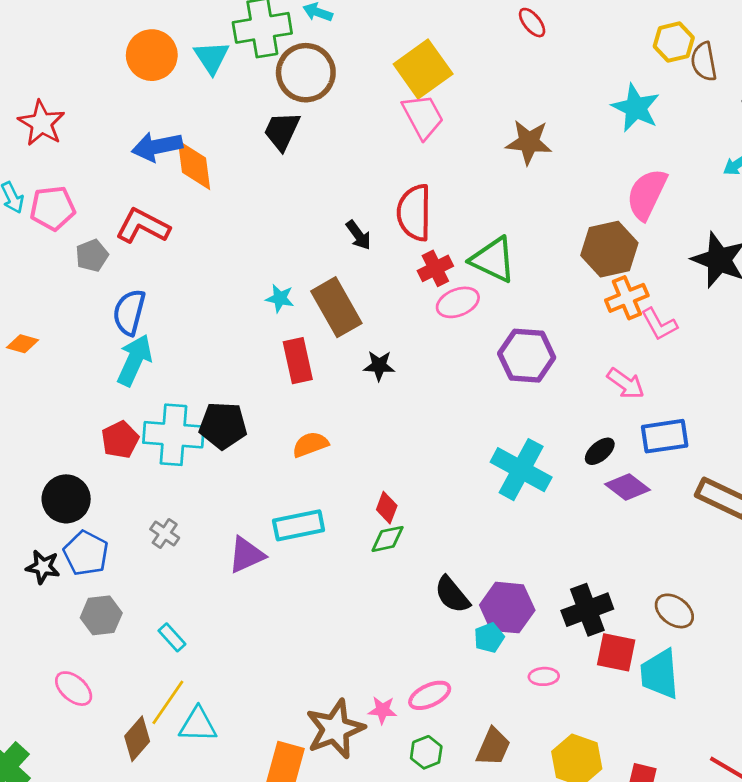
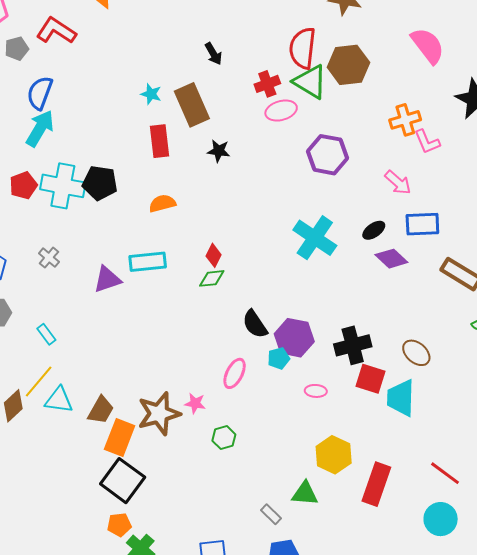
pink semicircle: (647, 194) -> (428, 46), turned 111
red semicircle: (414, 213) -> (303, 48), moved
brown hexagon: (609, 249) -> (348, 65), moved
pink ellipse: (430, 695) -> (235, 373), moved, turned -44
brown trapezoid: (493, 747) -> (101, 410), moved

